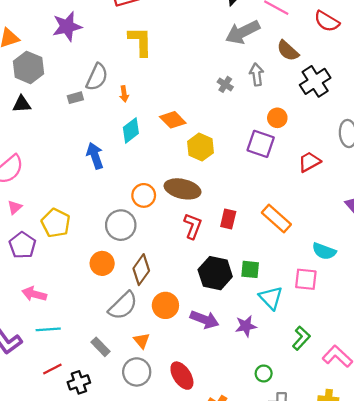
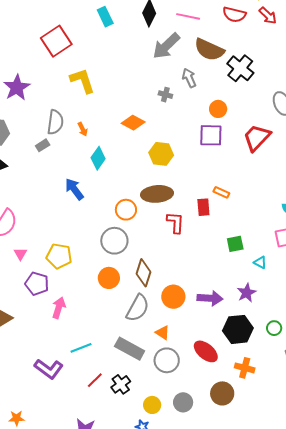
brown semicircle: (288, 51) -> (209, 50), size x1.4
orange diamond: (173, 120) -> (133, 123), moved
red trapezoid: (309, 162) -> (257, 138), size x1.4
orange rectangle: (276, 219) -> (221, 192), moved, size x0.6
black hexagon: (215, 273) -> (238, 329), moved
pink arrow: (34, 294) -> (59, 308), moved, turned 110
cyan triangle: (271, 298) -> (260, 262), size x0.6
gray rectangle: (101, 347) -> (130, 349), size x1.6

